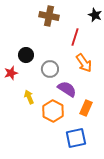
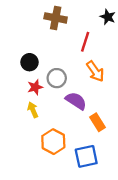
red star: (11, 73) -> (35, 87), moved
orange rectangle: (86, 108) -> (98, 122), turned -56
orange hexagon: (53, 111) -> (53, 142), moved

